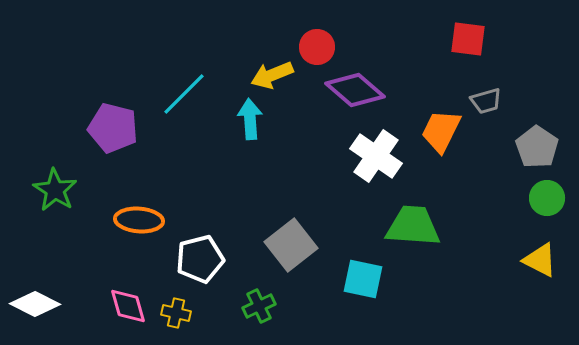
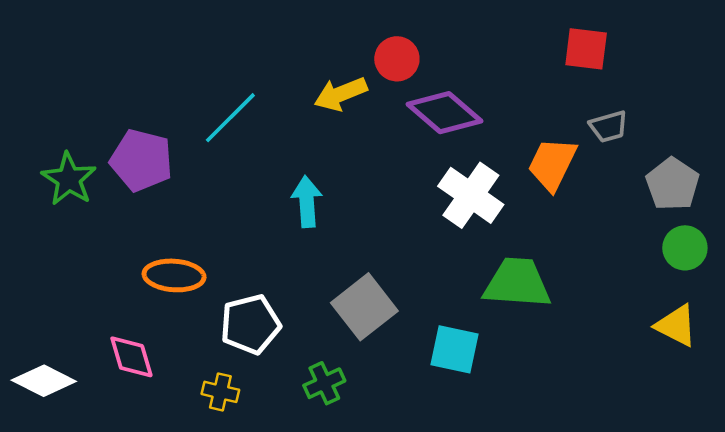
cyan arrow: (250, 119) -> (307, 202), moved
green star: (55, 190) -> (69, 179), moved
pink diamond: (128, 306) -> (131, 357), moved

